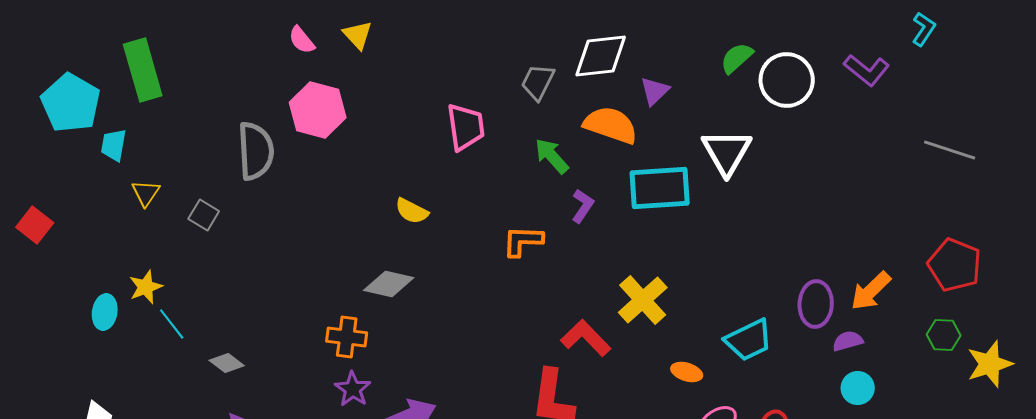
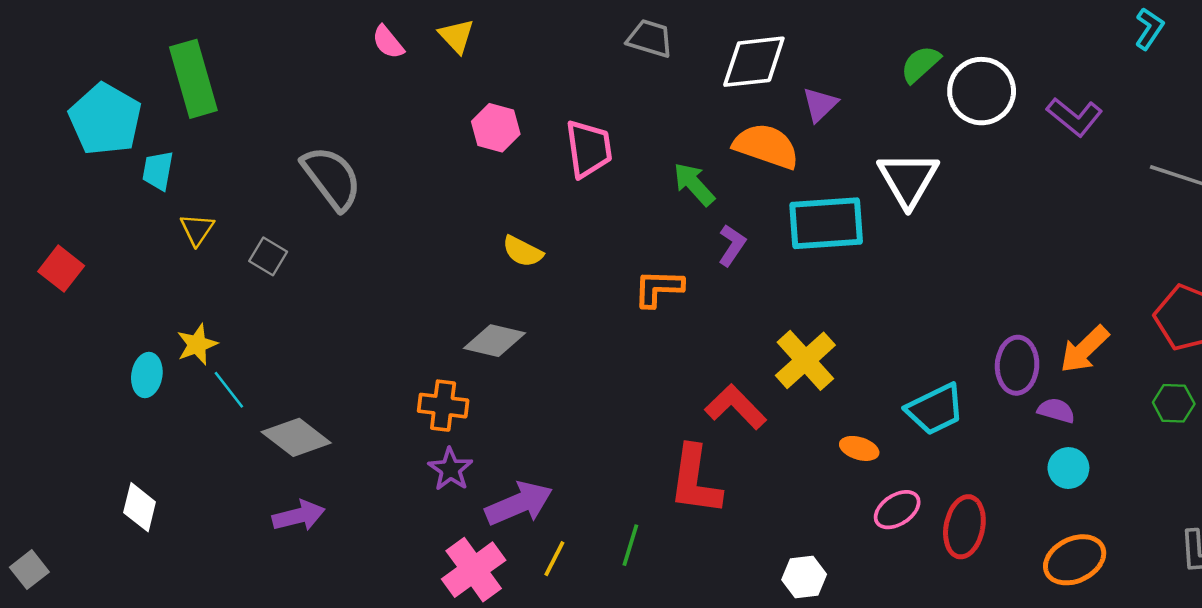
purple L-shape: (867, 70) -> (1075, 117), moved
gray trapezoid: (538, 82) -> (650, 38), moved, turned 81
pink hexagon: (318, 110) -> (496, 128), moved, size x0.7
gray semicircle: (256, 151) -> (332, 178), turned -34
purple semicircle: (848, 341) -> (1056, 410), turned 32
gray diamond: (227, 363) -> (296, 437), size x1.6

